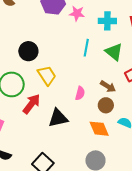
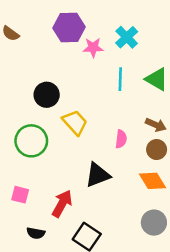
pink star: (77, 13) -> (93, 48), moved
cyan cross: (107, 21) -> (127, 37), moved, turned -36
red arrow: (31, 104) -> (62, 204), moved

